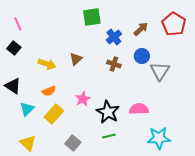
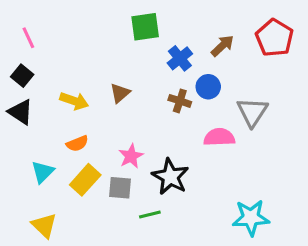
blue circle: (142, 56) -> (208, 87), moved
black triangle: (13, 86) -> (21, 112), moved
pink semicircle: (139, 109) -> (219, 137), moved
green line: (109, 136) -> (150, 214), moved
gray square: (73, 143) -> (120, 188), moved, turned -35

